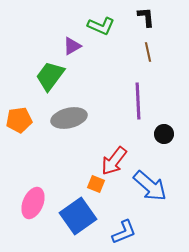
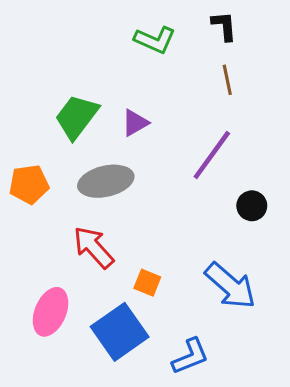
purple triangle: (72, 46) -> (135, 123), moved
purple line: (138, 101) -> (212, 155), turned 39
red arrow: (114, 161) -> (94, 247), moved, turned 100

